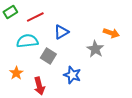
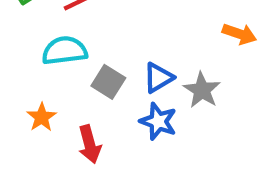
blue triangle: (61, 32) -> (158, 78), moved
gray star: (95, 49) -> (202, 90), moved

